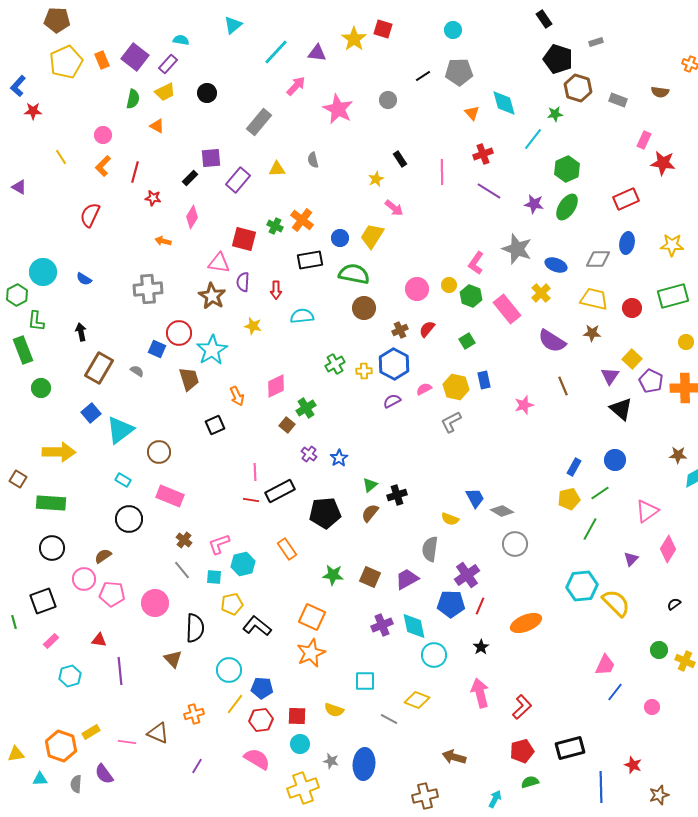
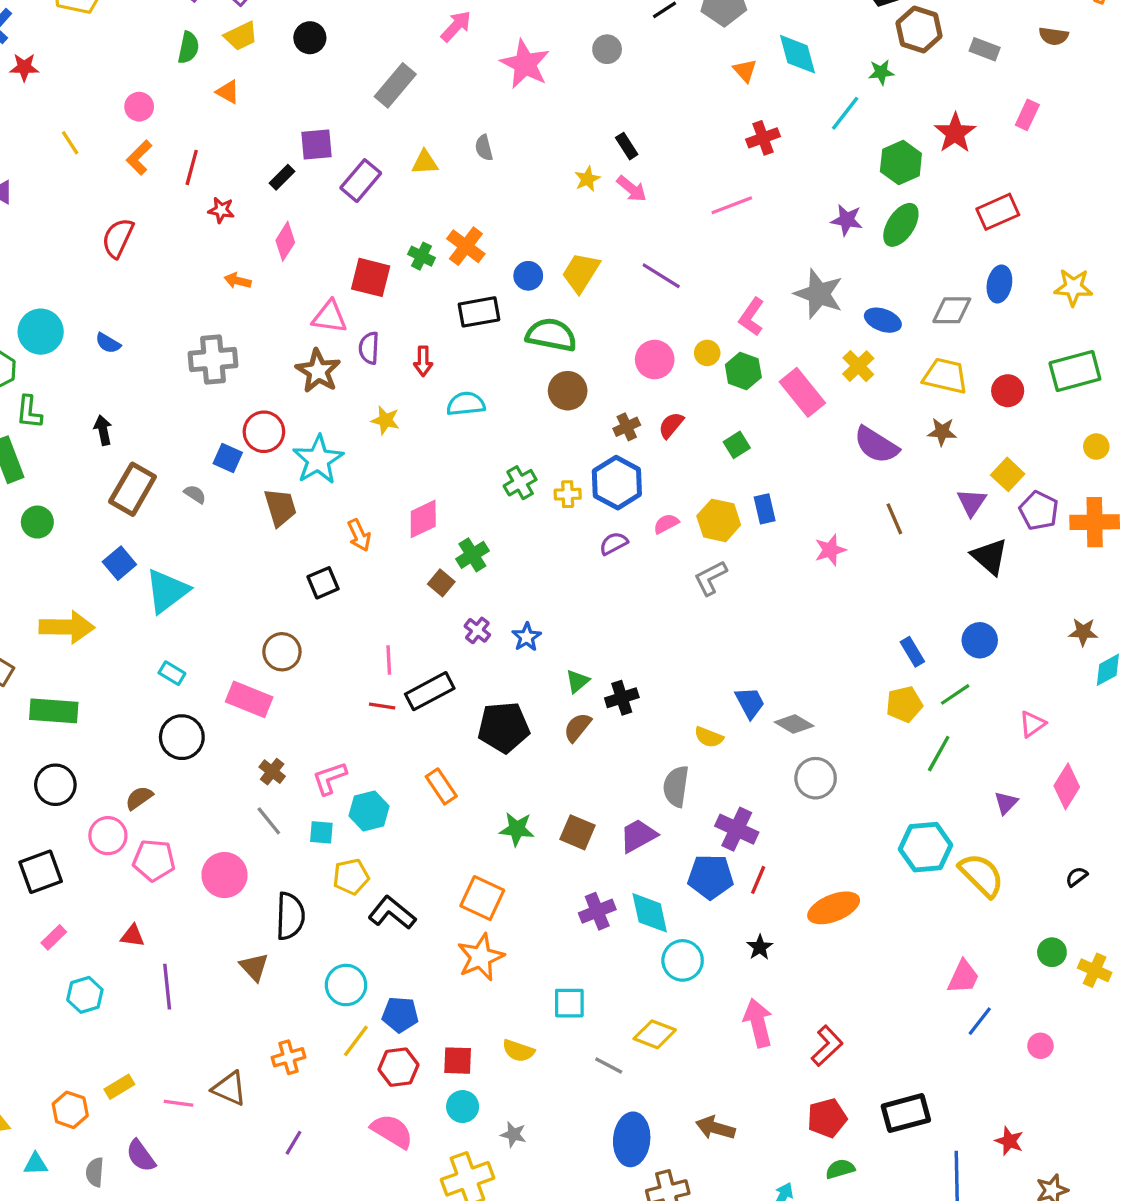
red star: (663, 163) -> (955, 133), moved, turned 30
pink line: (442, 172) -> (732, 205), moved, turned 70
purple line: (489, 191) -> (661, 276), moved
pink arrow: (394, 208) -> (632, 189), moved
brown circle: (159, 452) -> (282, 652), moved
blue rectangle: (574, 467) -> (912, 652), turned -60
pink triangle: (647, 511) -> (1032, 724), size x0.7
purple cross: (467, 575) -> (737, 829), turned -30
orange hexagon: (61, 746) -> (70, 1110), size x0.7
blue ellipse: (364, 764) -> (632, 1139), moved

